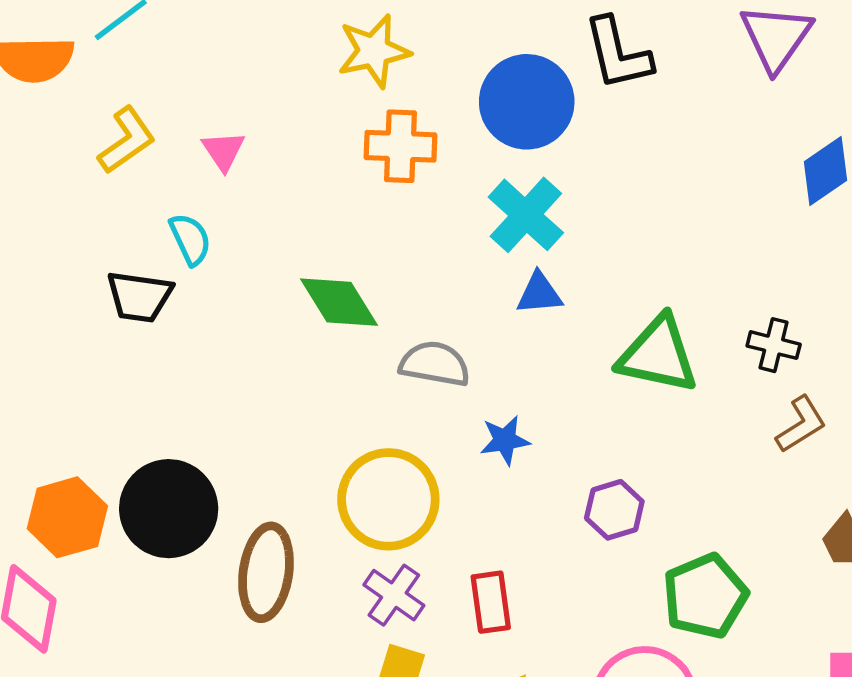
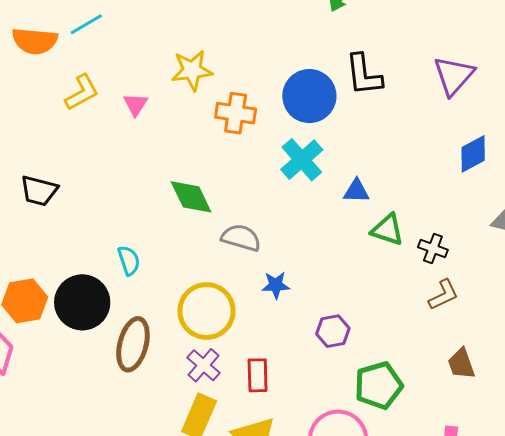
yellow star: (374, 51) -> (192, 70), moved
cyan semicircle: (190, 239) -> (129, 260), moved
blue triangle: (539, 293) -> (356, 191), moved
black trapezoid: (139, 297) -> (39, 191), moved
green triangle: (658, 355) -> (387, 230), moved, size x0.7

